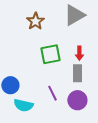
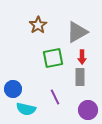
gray triangle: (74, 15) -> (77, 32), moved
purple circle: (77, 100) -> (88, 110), moved

